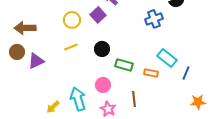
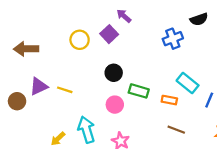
yellow line: (71, 47) -> (65, 90), moved, turned 40
brown circle: (17, 52) -> (17, 101), moved
pink circle: (103, 85) -> (115, 105), moved
brown line: (134, 99) -> (176, 130), moved, turned -63

